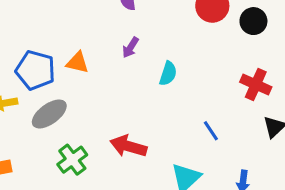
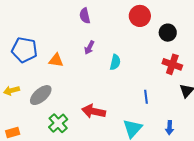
black circle: (253, 21) -> (168, 33), moved
blue pentagon: (35, 70) -> (24, 50), moved
blue line: (211, 131) -> (146, 97), turned 32

